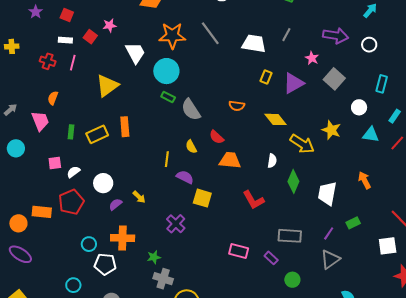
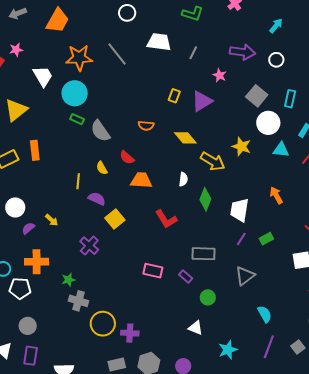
white trapezoid: (254, 44) -> (159, 42), moved
gray square: (334, 79) -> (257, 96), moved
white circle: (359, 107) -> (268, 123), size x1.5
yellow square: (202, 198) -> (115, 219), turned 36
purple line: (329, 233) -> (241, 239), moved

